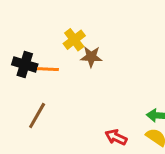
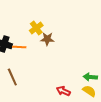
brown line: (37, 116) -> (12, 77), turned -54

